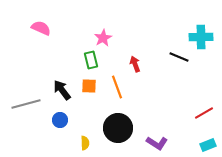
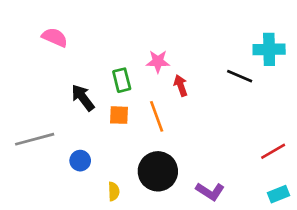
pink star: (103, 38) -> (158, 61), moved, turned 30
black arrow: (62, 90) -> (83, 98), moved

